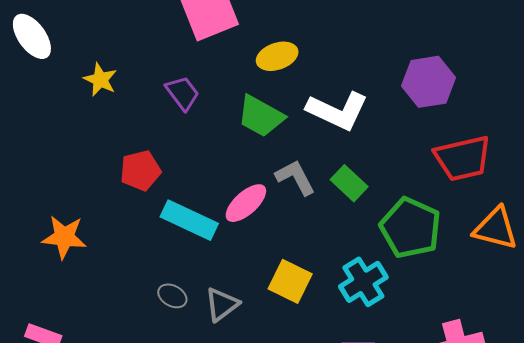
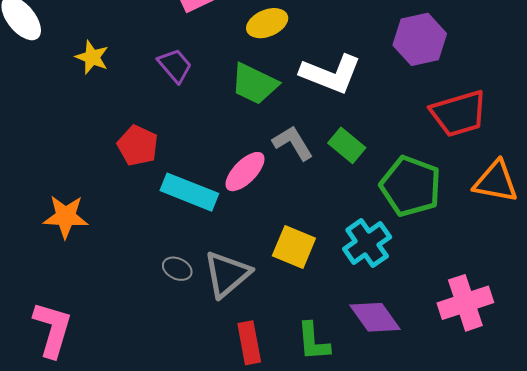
red pentagon: (140, 171) -> (138, 146), turned -30
gray triangle: (222, 304) -> (227, 274), size x1.4

